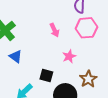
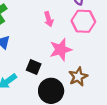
pink star: (69, 56) -> (61, 50), size x1.5

